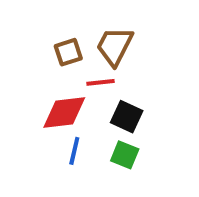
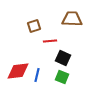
brown trapezoid: (115, 46) -> (72, 19), moved, turned 65
red diamond: (64, 113) -> (18, 71), moved

